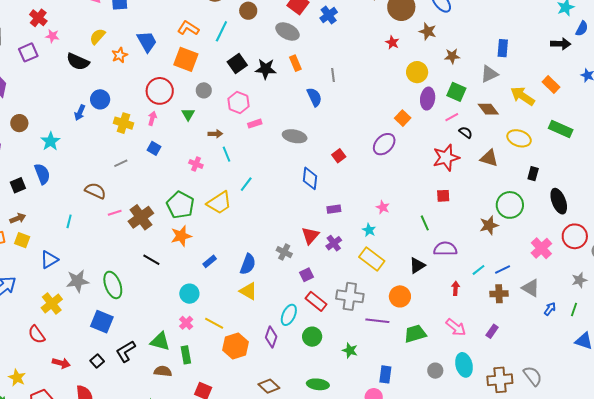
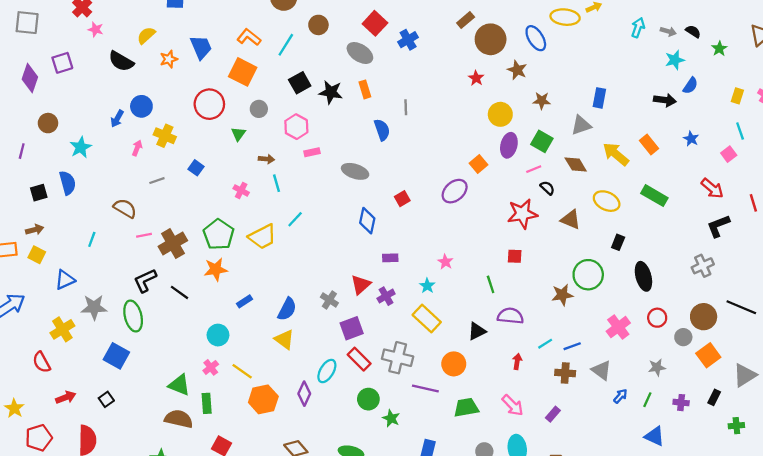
purple square: (28, 52) -> (62, 63), moved
pink arrow: (152, 118) -> (137, 148), moved
red circle: (575, 236) -> (657, 318), size x0.7
purple square: (307, 275) -> (352, 328), size x1.5
green circle: (312, 337) -> (368, 399), moved
black L-shape: (126, 351) -> (145, 280), moved
red arrow: (61, 363) -> (66, 397), turned -42
brown semicircle: (163, 371) -> (179, 419), size x1.4

